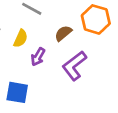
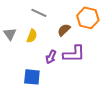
purple arrow: (38, 57) -> (51, 57), moved
purple L-shape: (74, 66) -> (74, 54), turned -140

